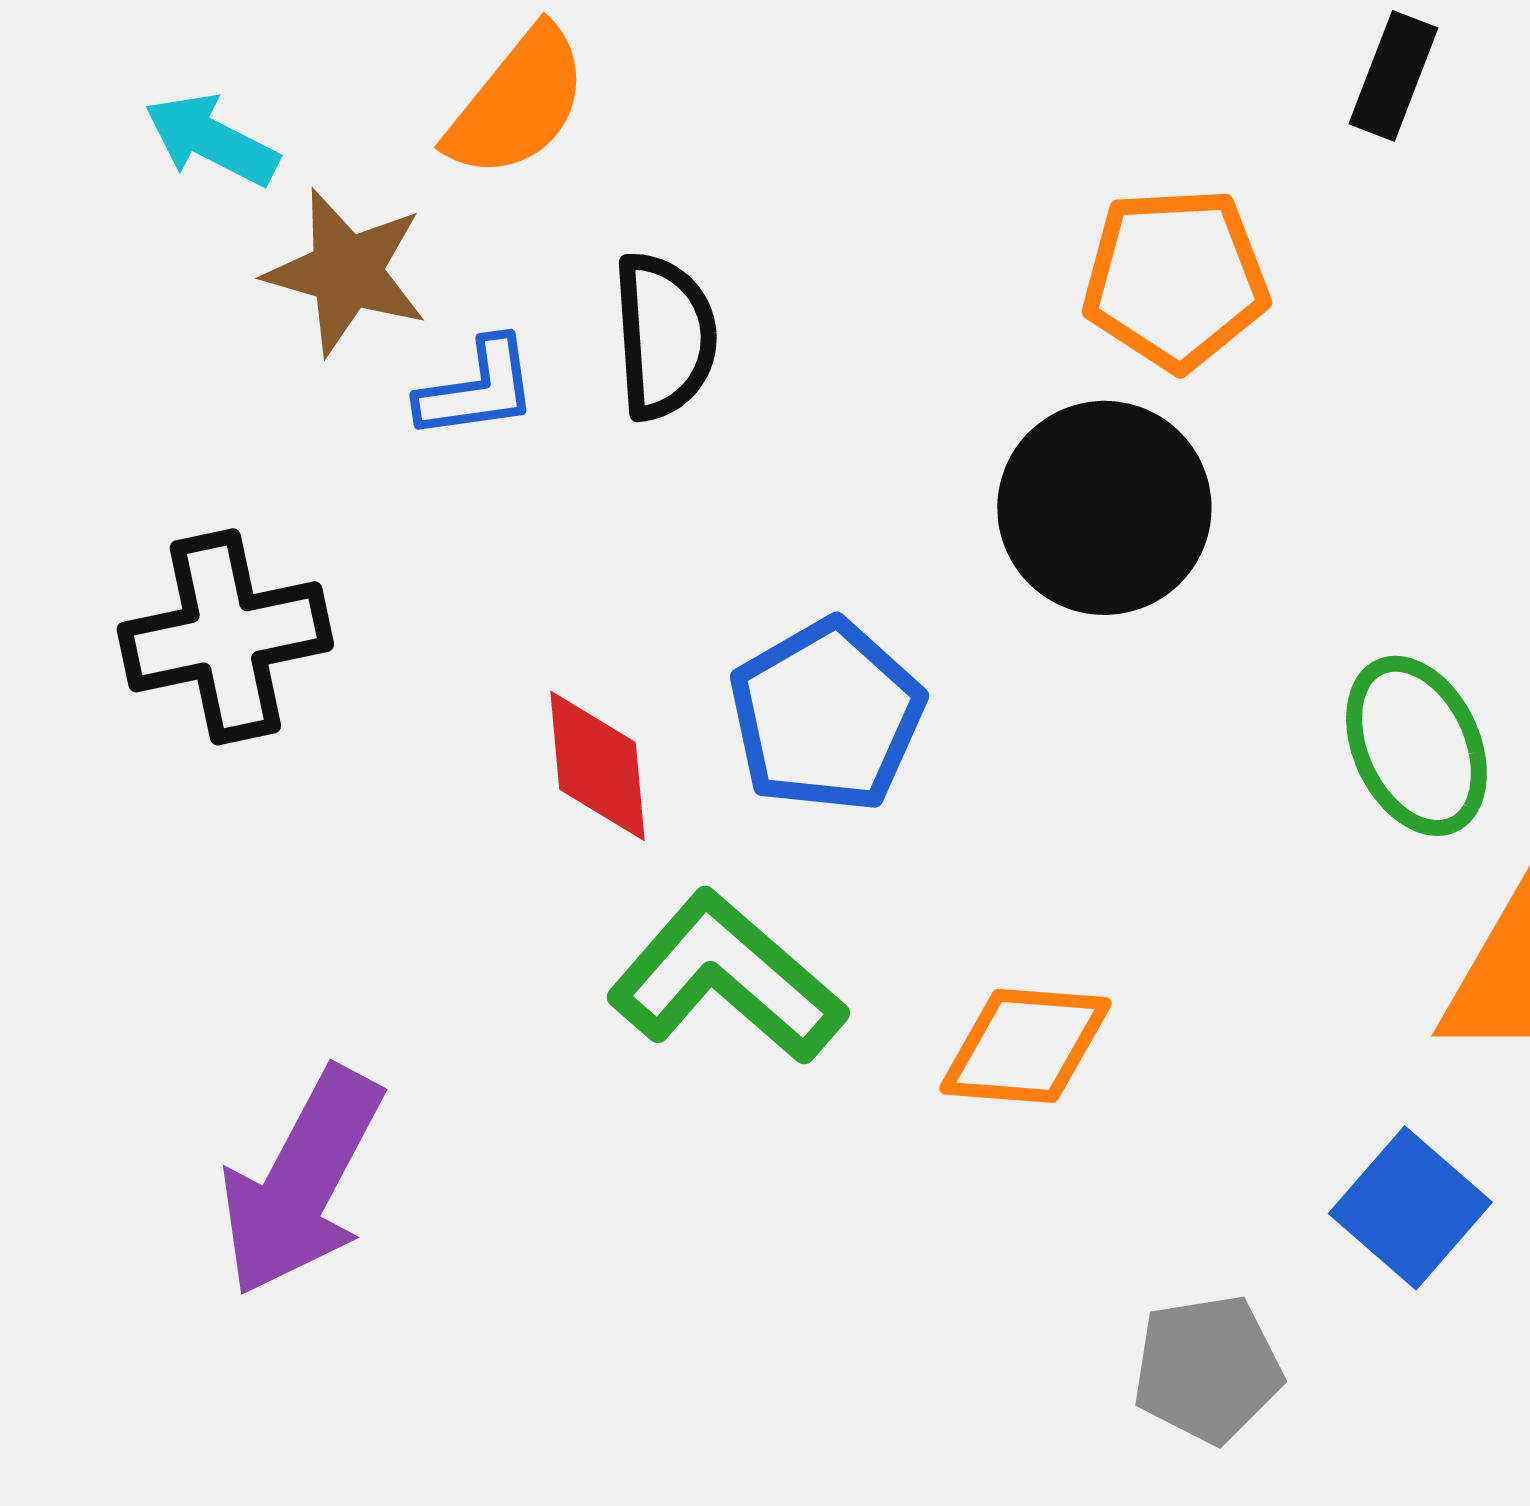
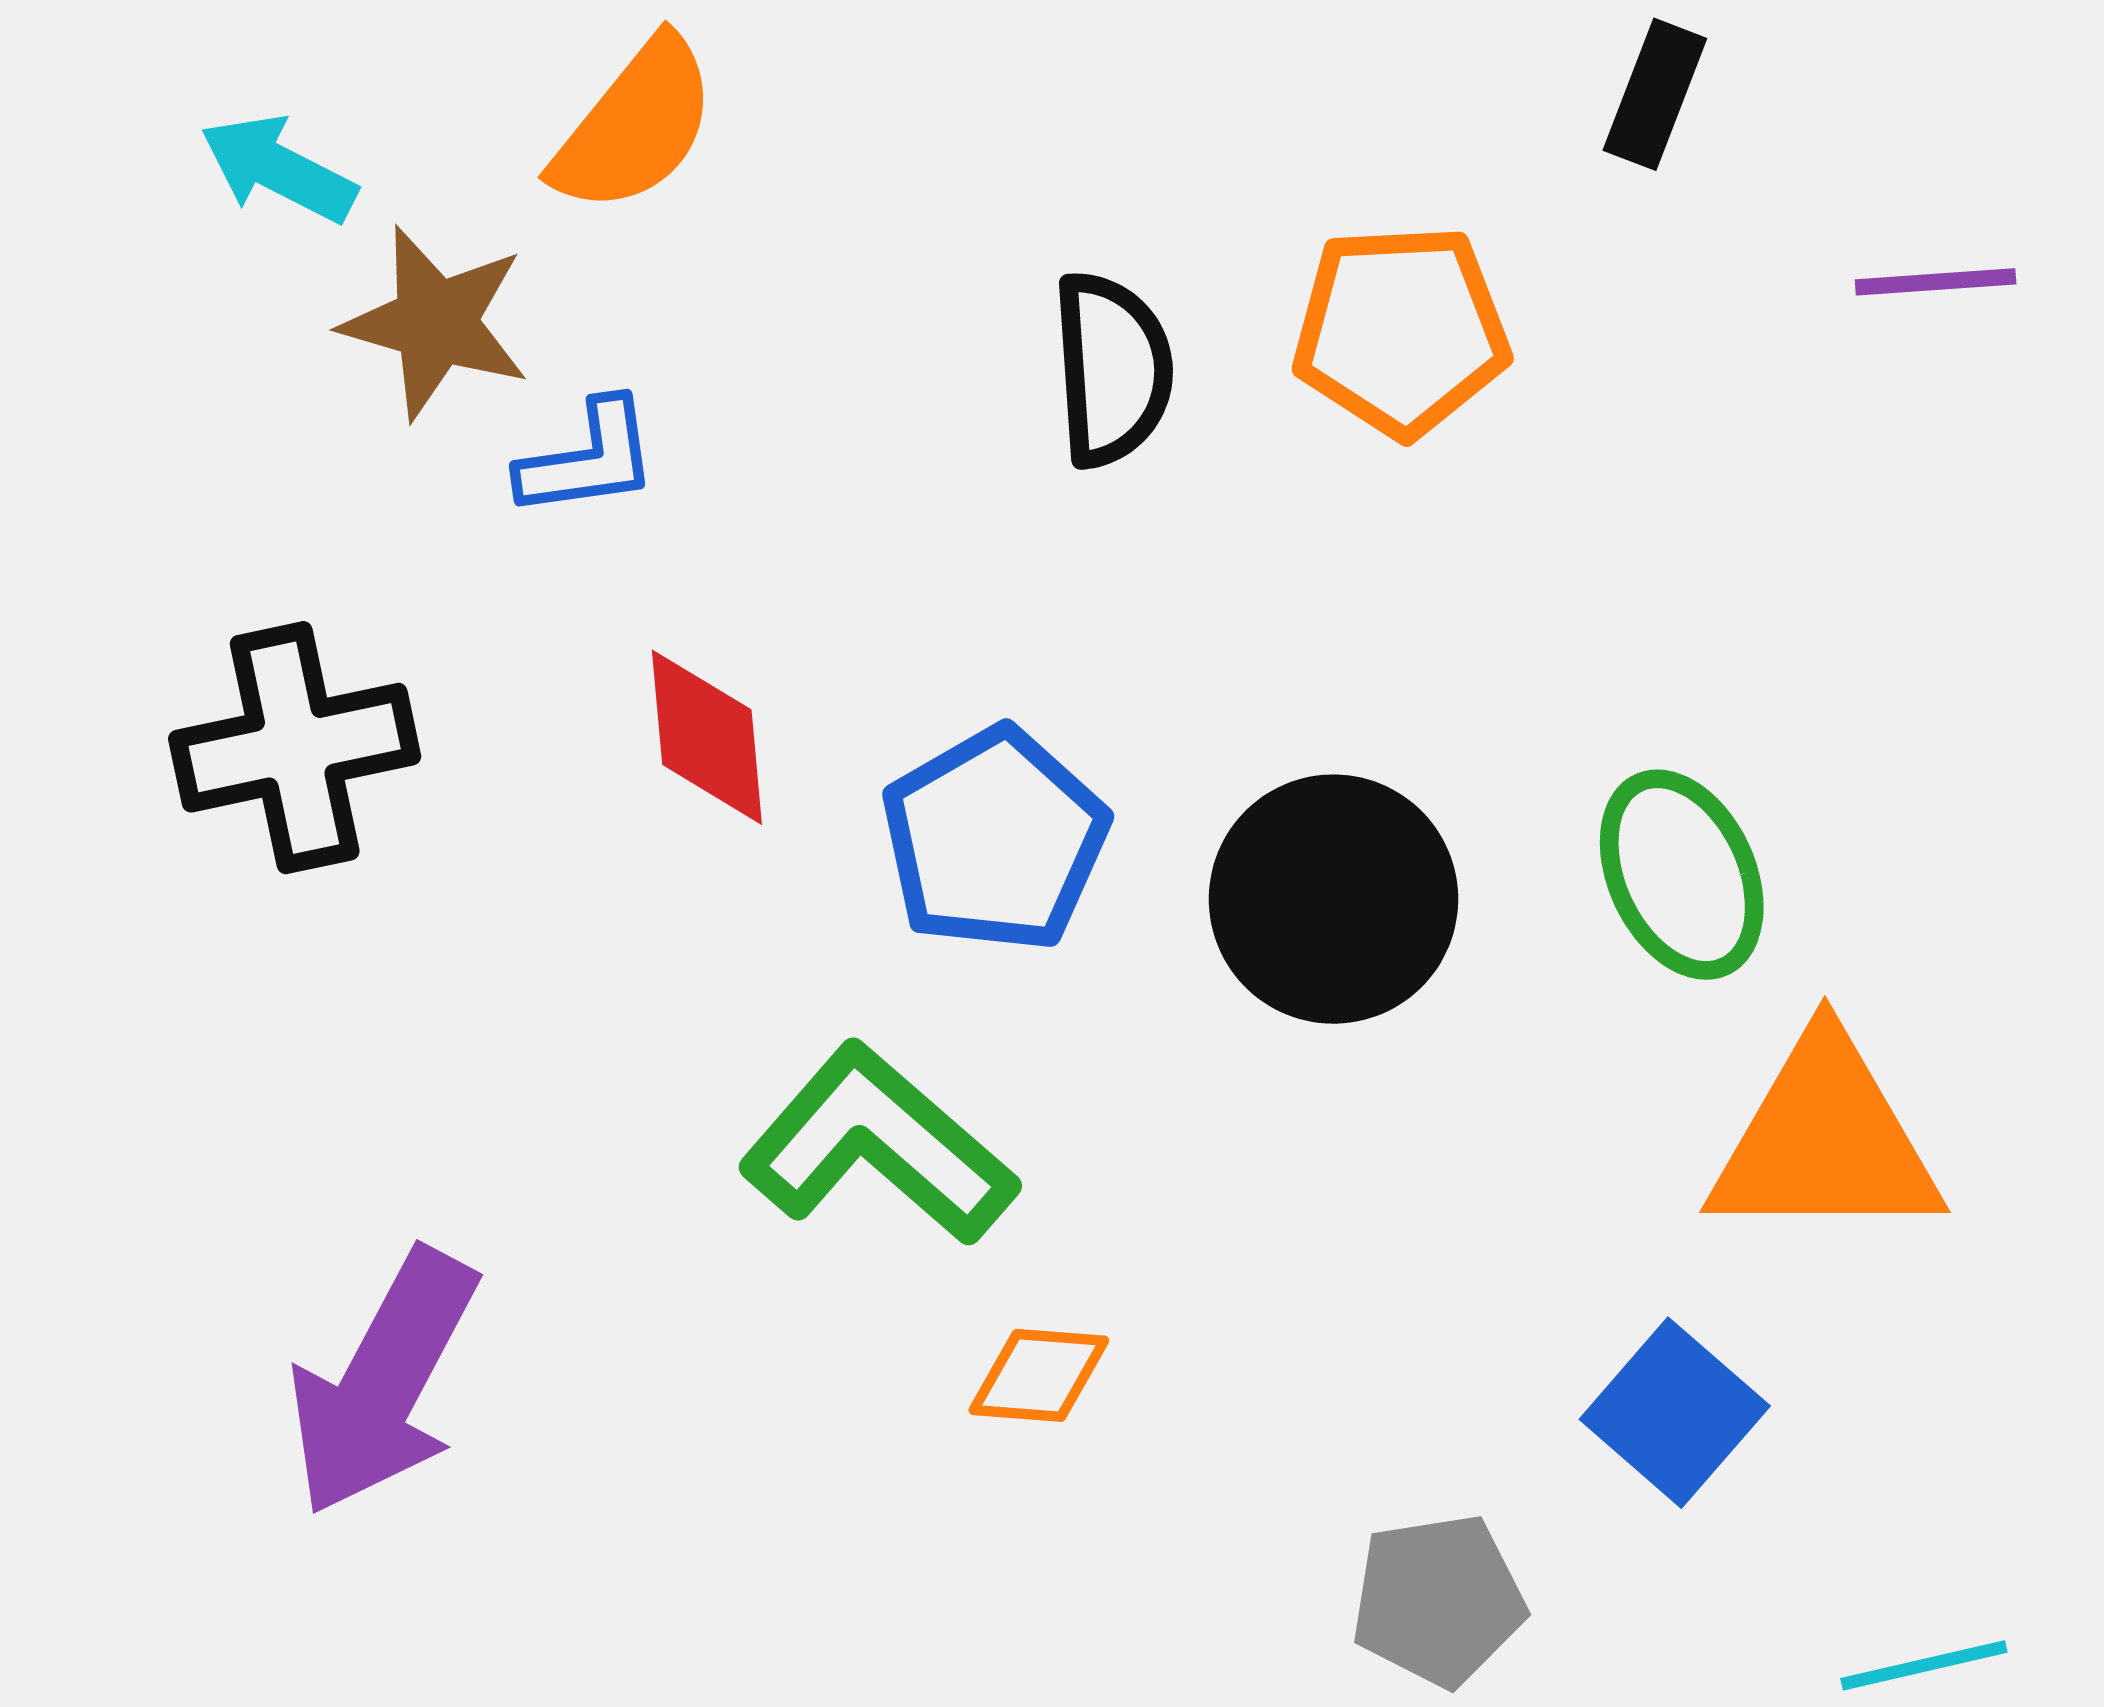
black semicircle: (664, 336) -> (1112, 369), moved
black circle: (1104, 508) -> (1333, 899), moved
red diamond: (597, 766) -> (707, 737), moved
orange diamond: (1025, 1046) -> (1039, 1375), moved, size x0.7

